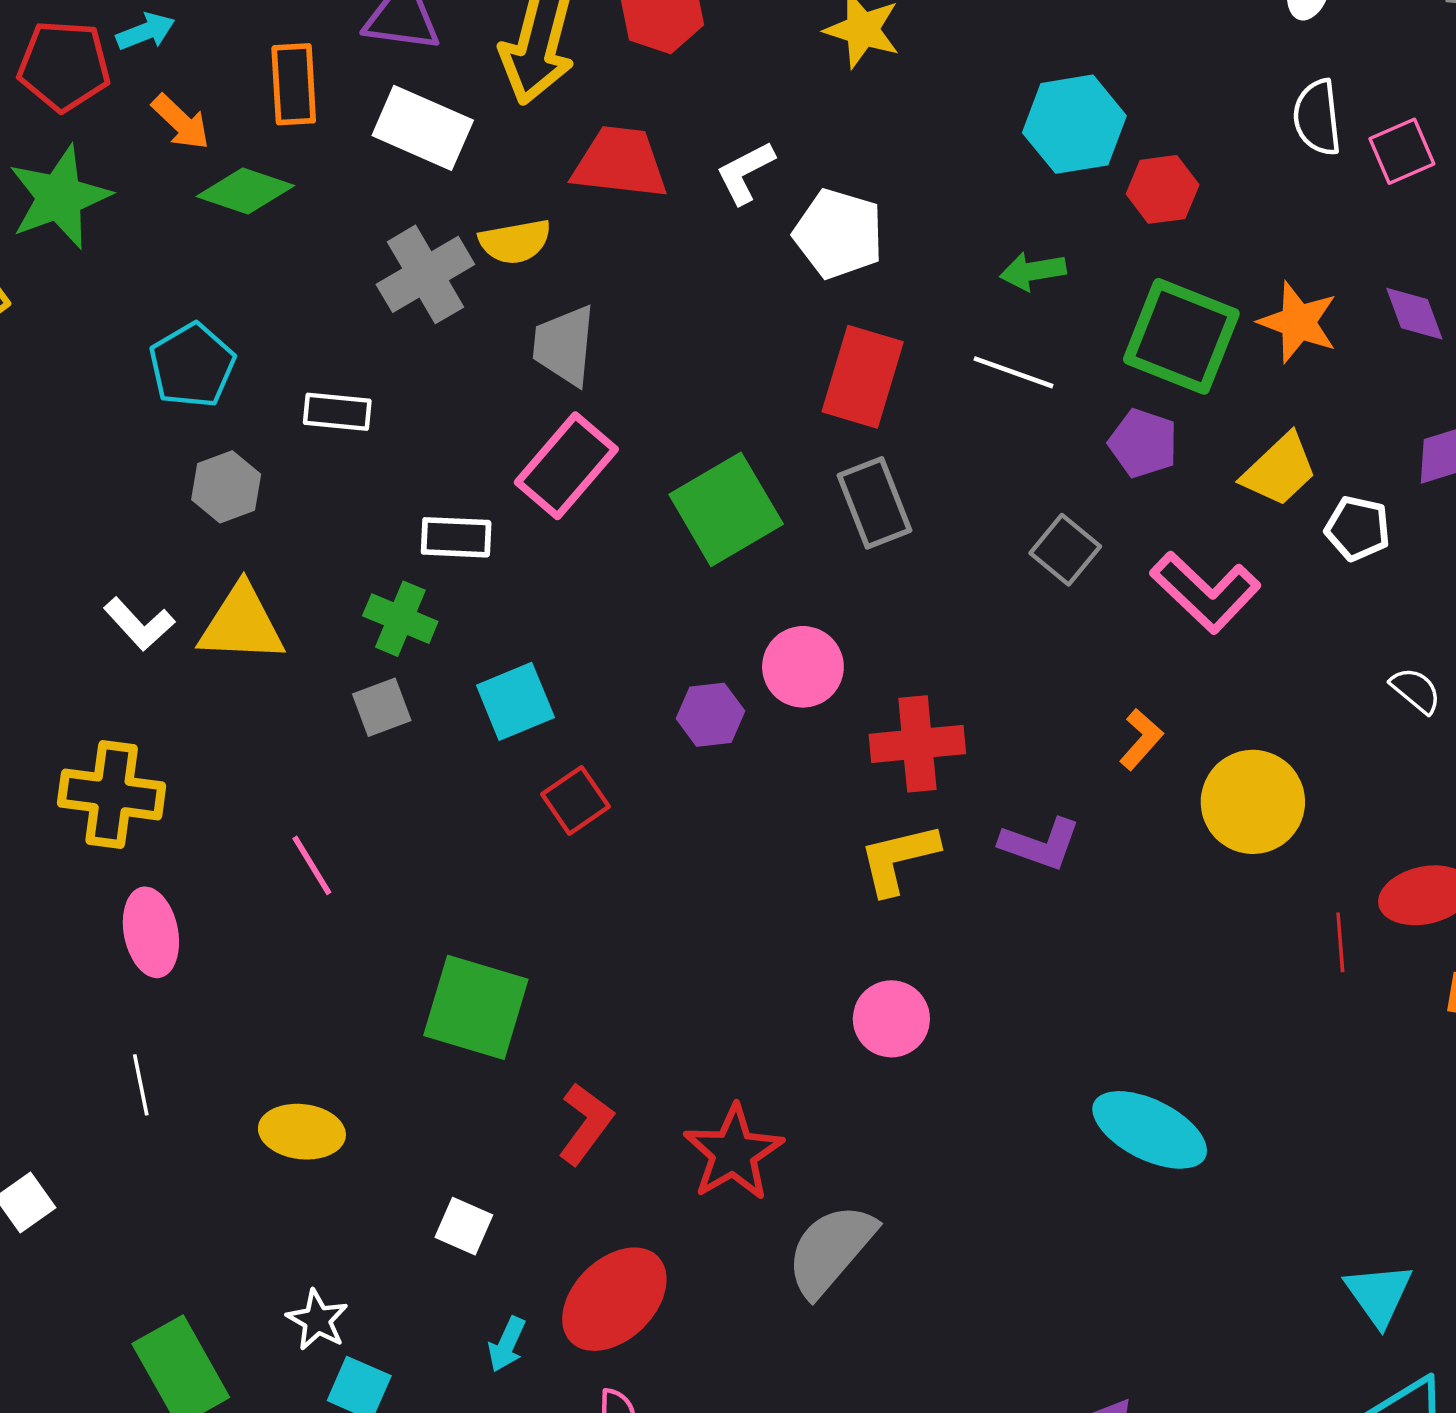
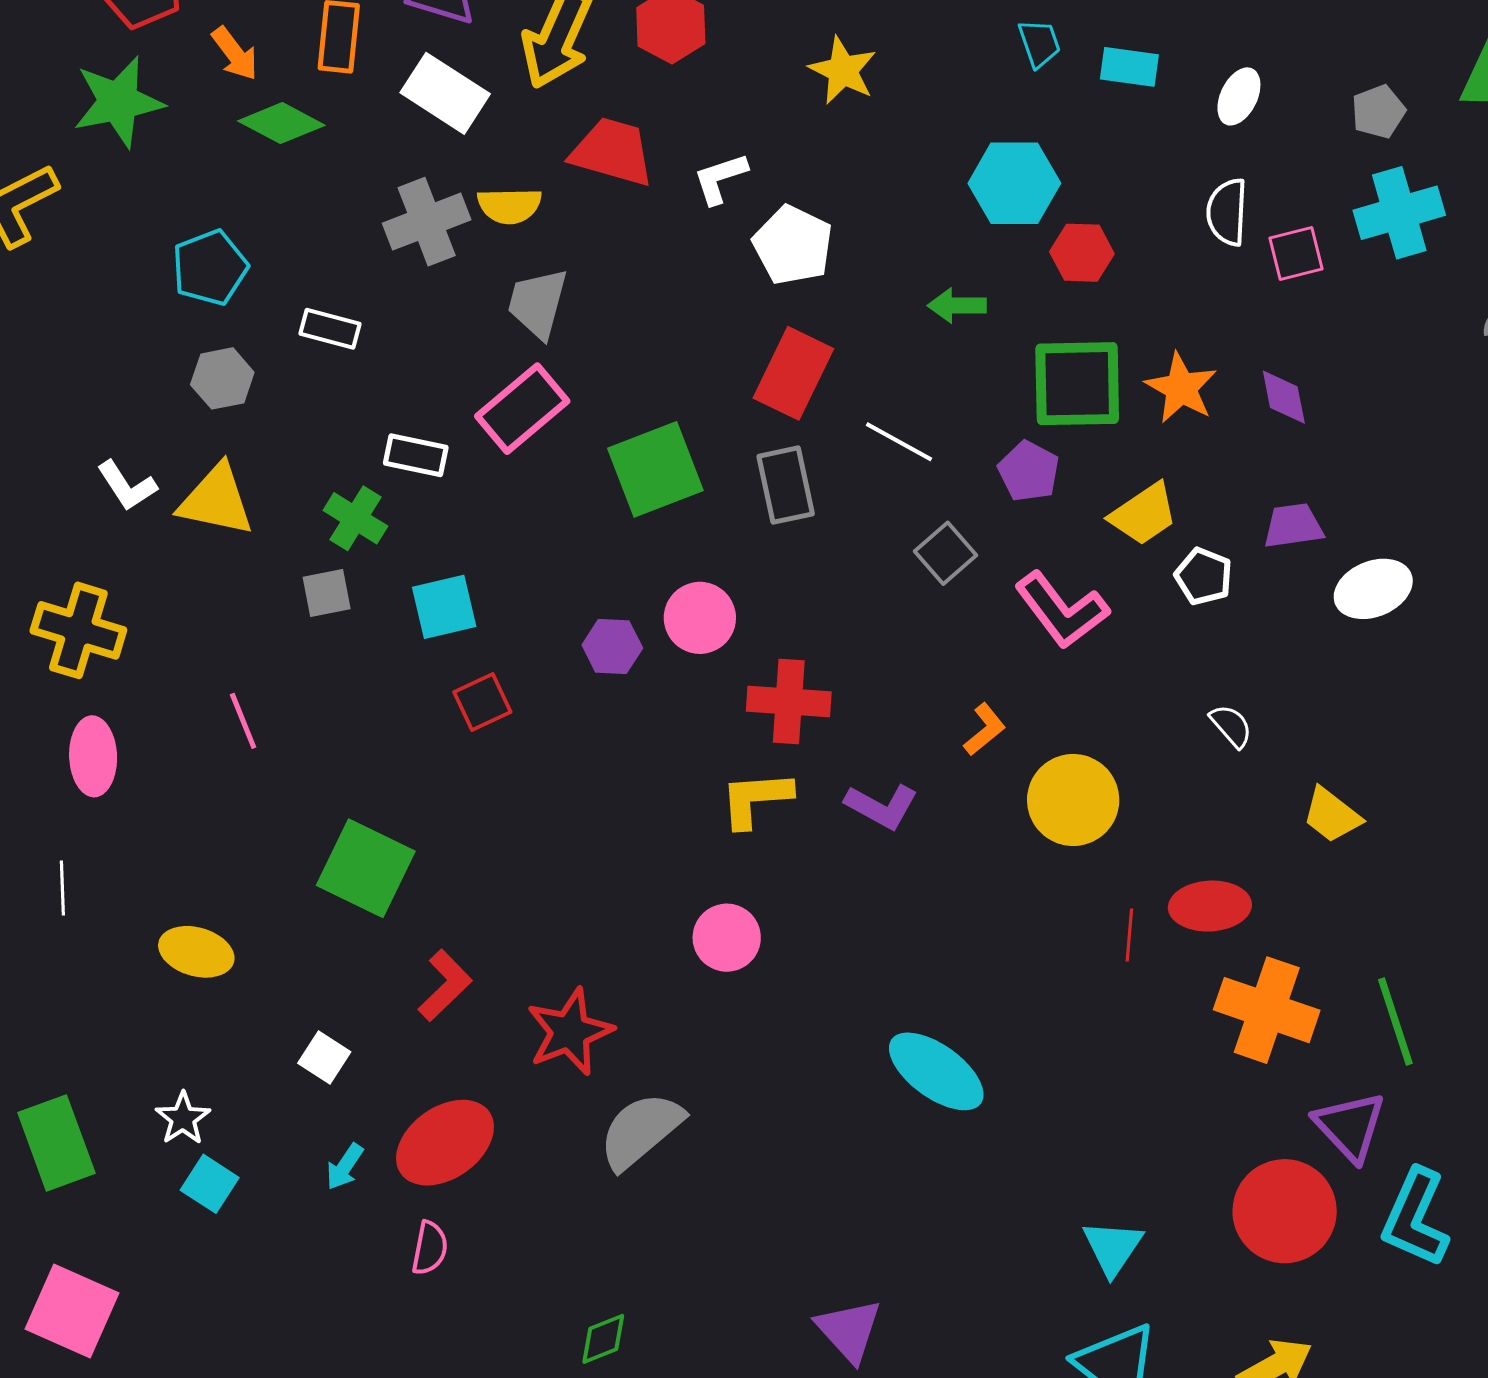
green square: (1181, 336) -> (1077, 384), turned -32
white line: (1013, 372) -> (899, 442), moved

